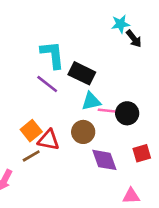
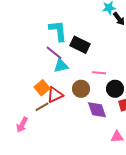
cyan triangle: (91, 101) -> (61, 66), moved
black circle: (127, 113) -> (115, 89), moved
red triangle: (49, 140) -> (55, 95), turned -36

